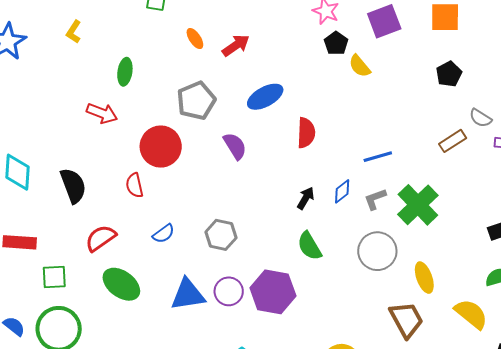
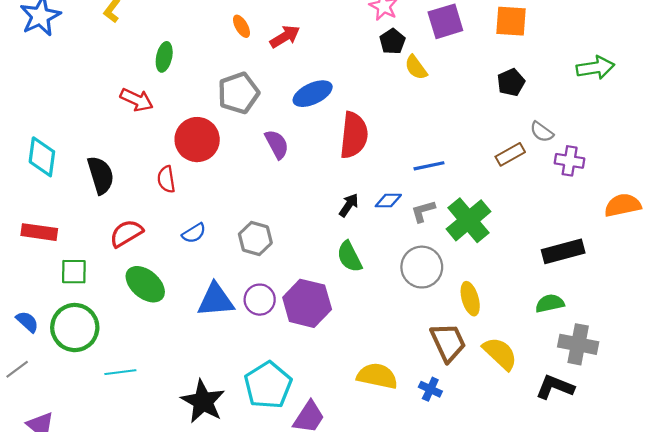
red semicircle: (306, 133) -> (354, 135), size x1.4
blue diamond: (342, 191) -> (388, 201), turned 35
yellow semicircle: (471, 314) -> (500, 353), moved

